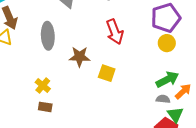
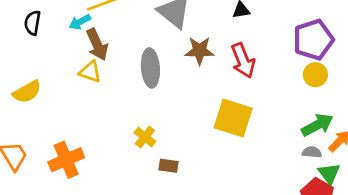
brown star: (80, 57) -> (200, 51), moved
yellow square: (107, 73) -> (233, 118), size x1.6
brown rectangle: (45, 107) -> (169, 166), moved

